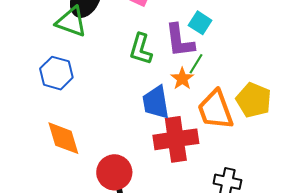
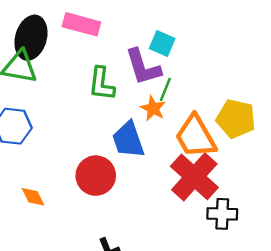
orange diamond: (63, 138) -> (33, 197), size x0.6
red cross: (176, 139) -> (194, 177), moved, turned -30
red circle: (114, 172) -> (96, 176), moved

